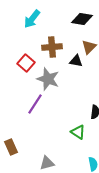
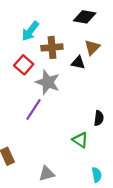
cyan arrow: (32, 19) -> (30, 31), moved

